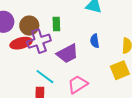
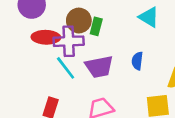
brown circle: (29, 26) -> (79, 21), moved
cyan line: (45, 77) -> (66, 68), moved

